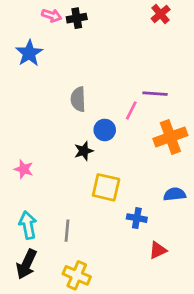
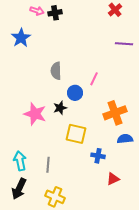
purple line: (155, 94) -> (124, 44), moved
orange cross: (170, 137) -> (115, 113), moved
pink star: (24, 169) -> (35, 114), moved, size x1.6

